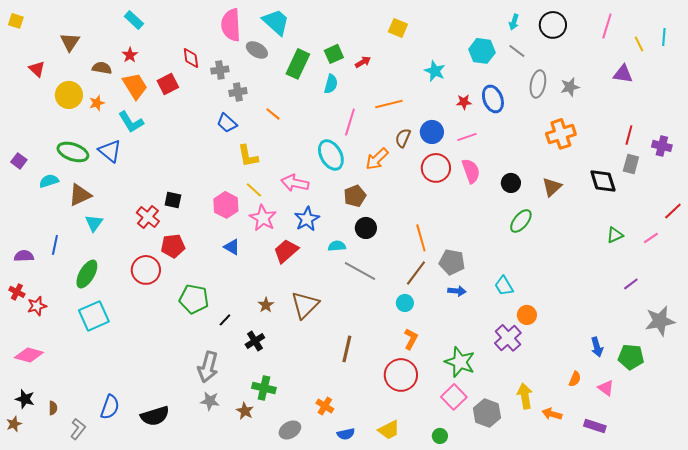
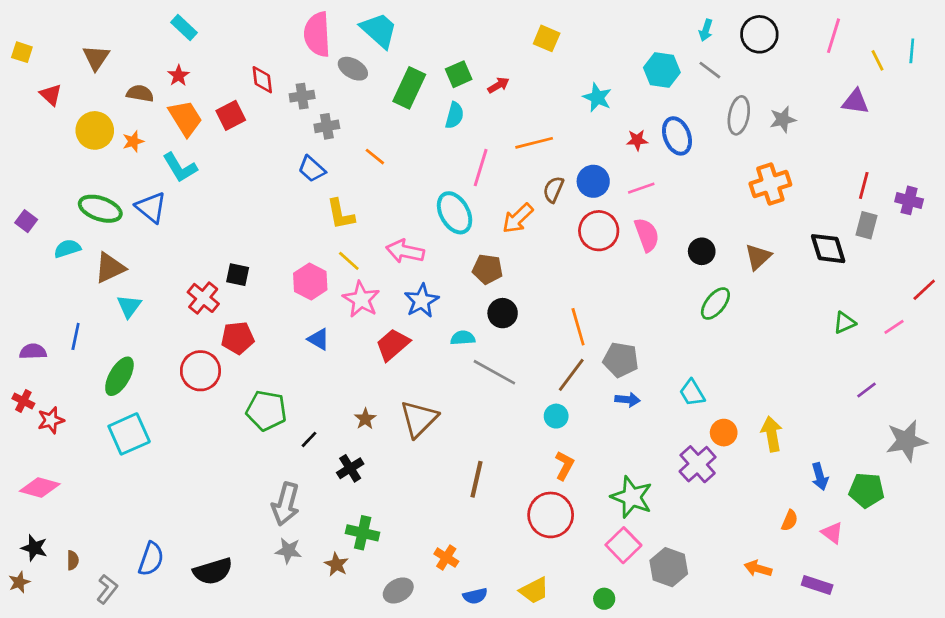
yellow square: (16, 21) -> (22, 52), moved
brown pentagon: (355, 196) -> (487, 269), turned 30
yellow arrow: (525, 396) -> (772, 434), moved

